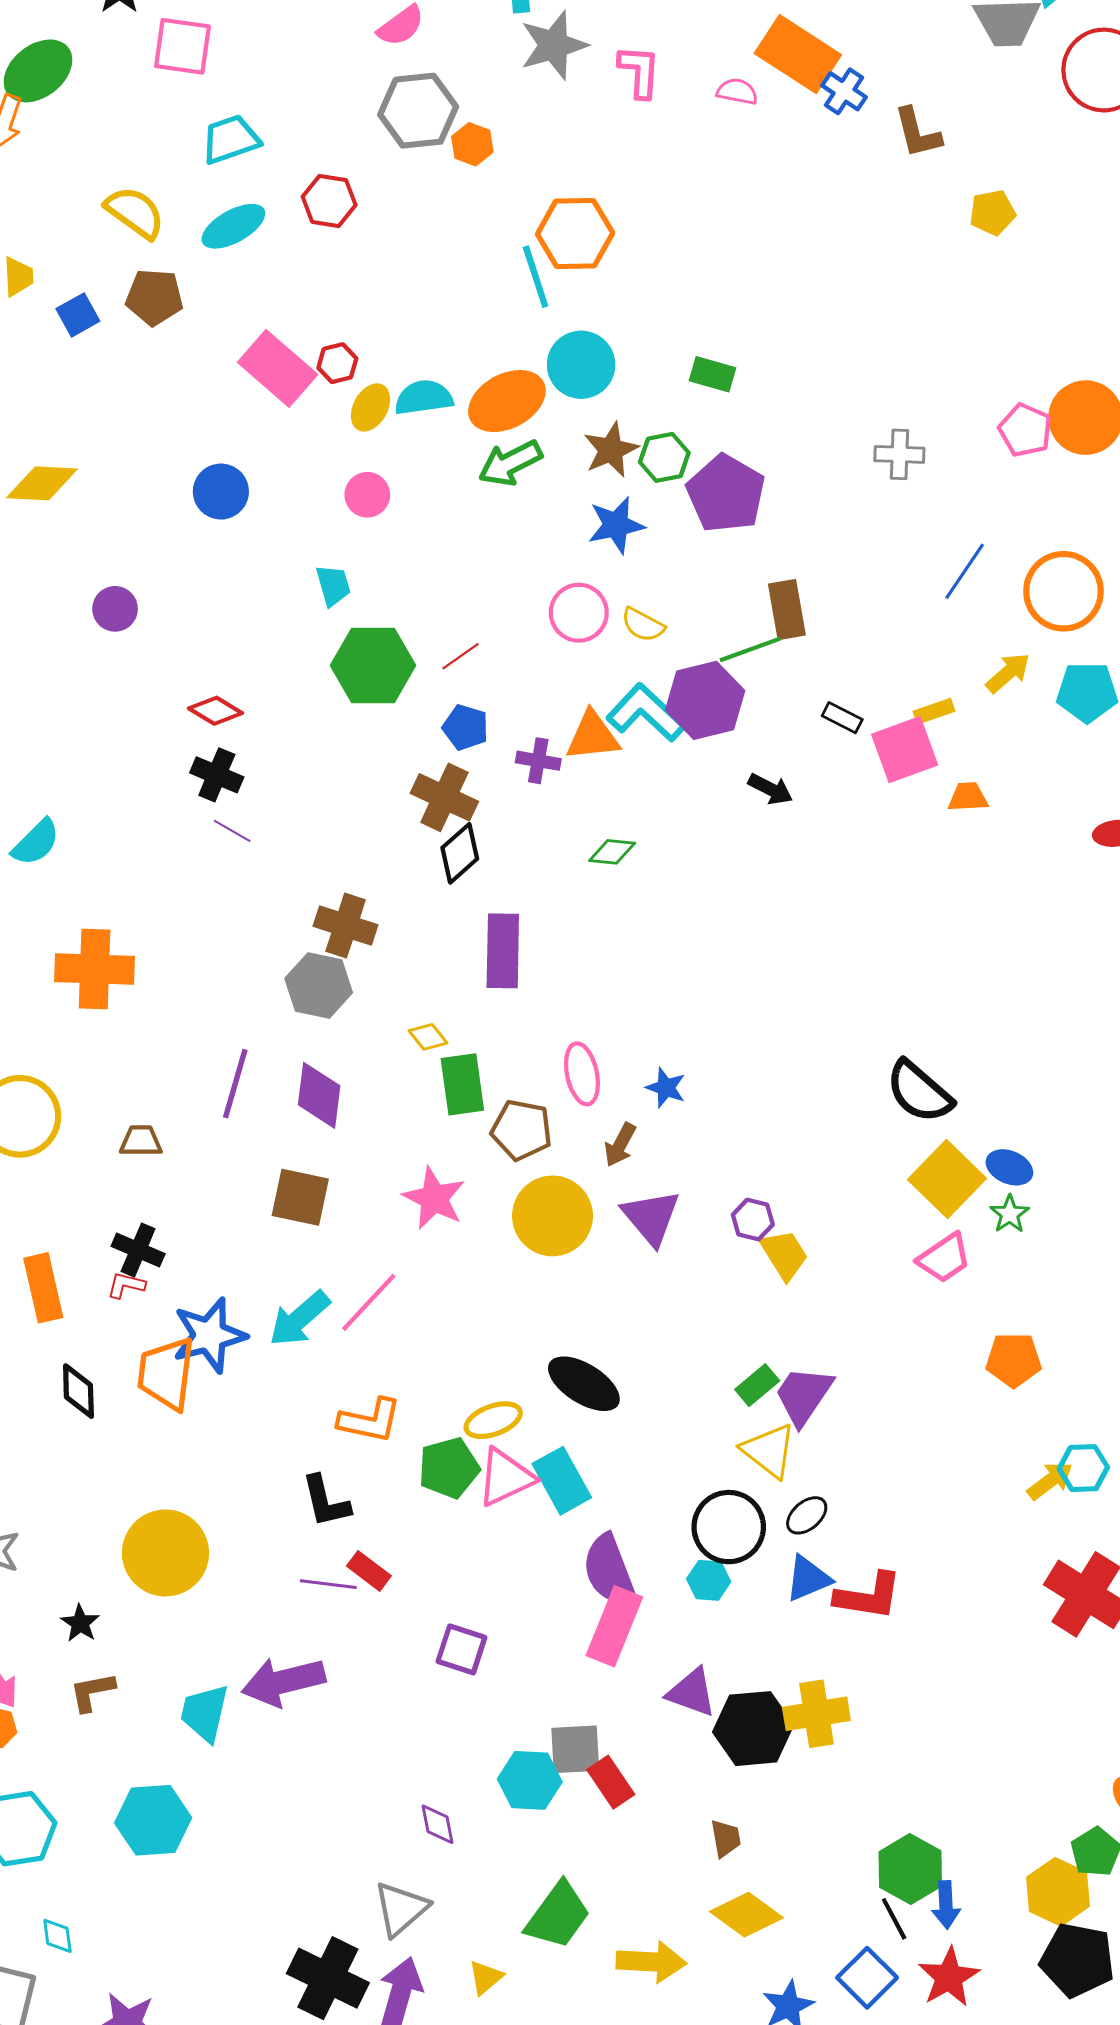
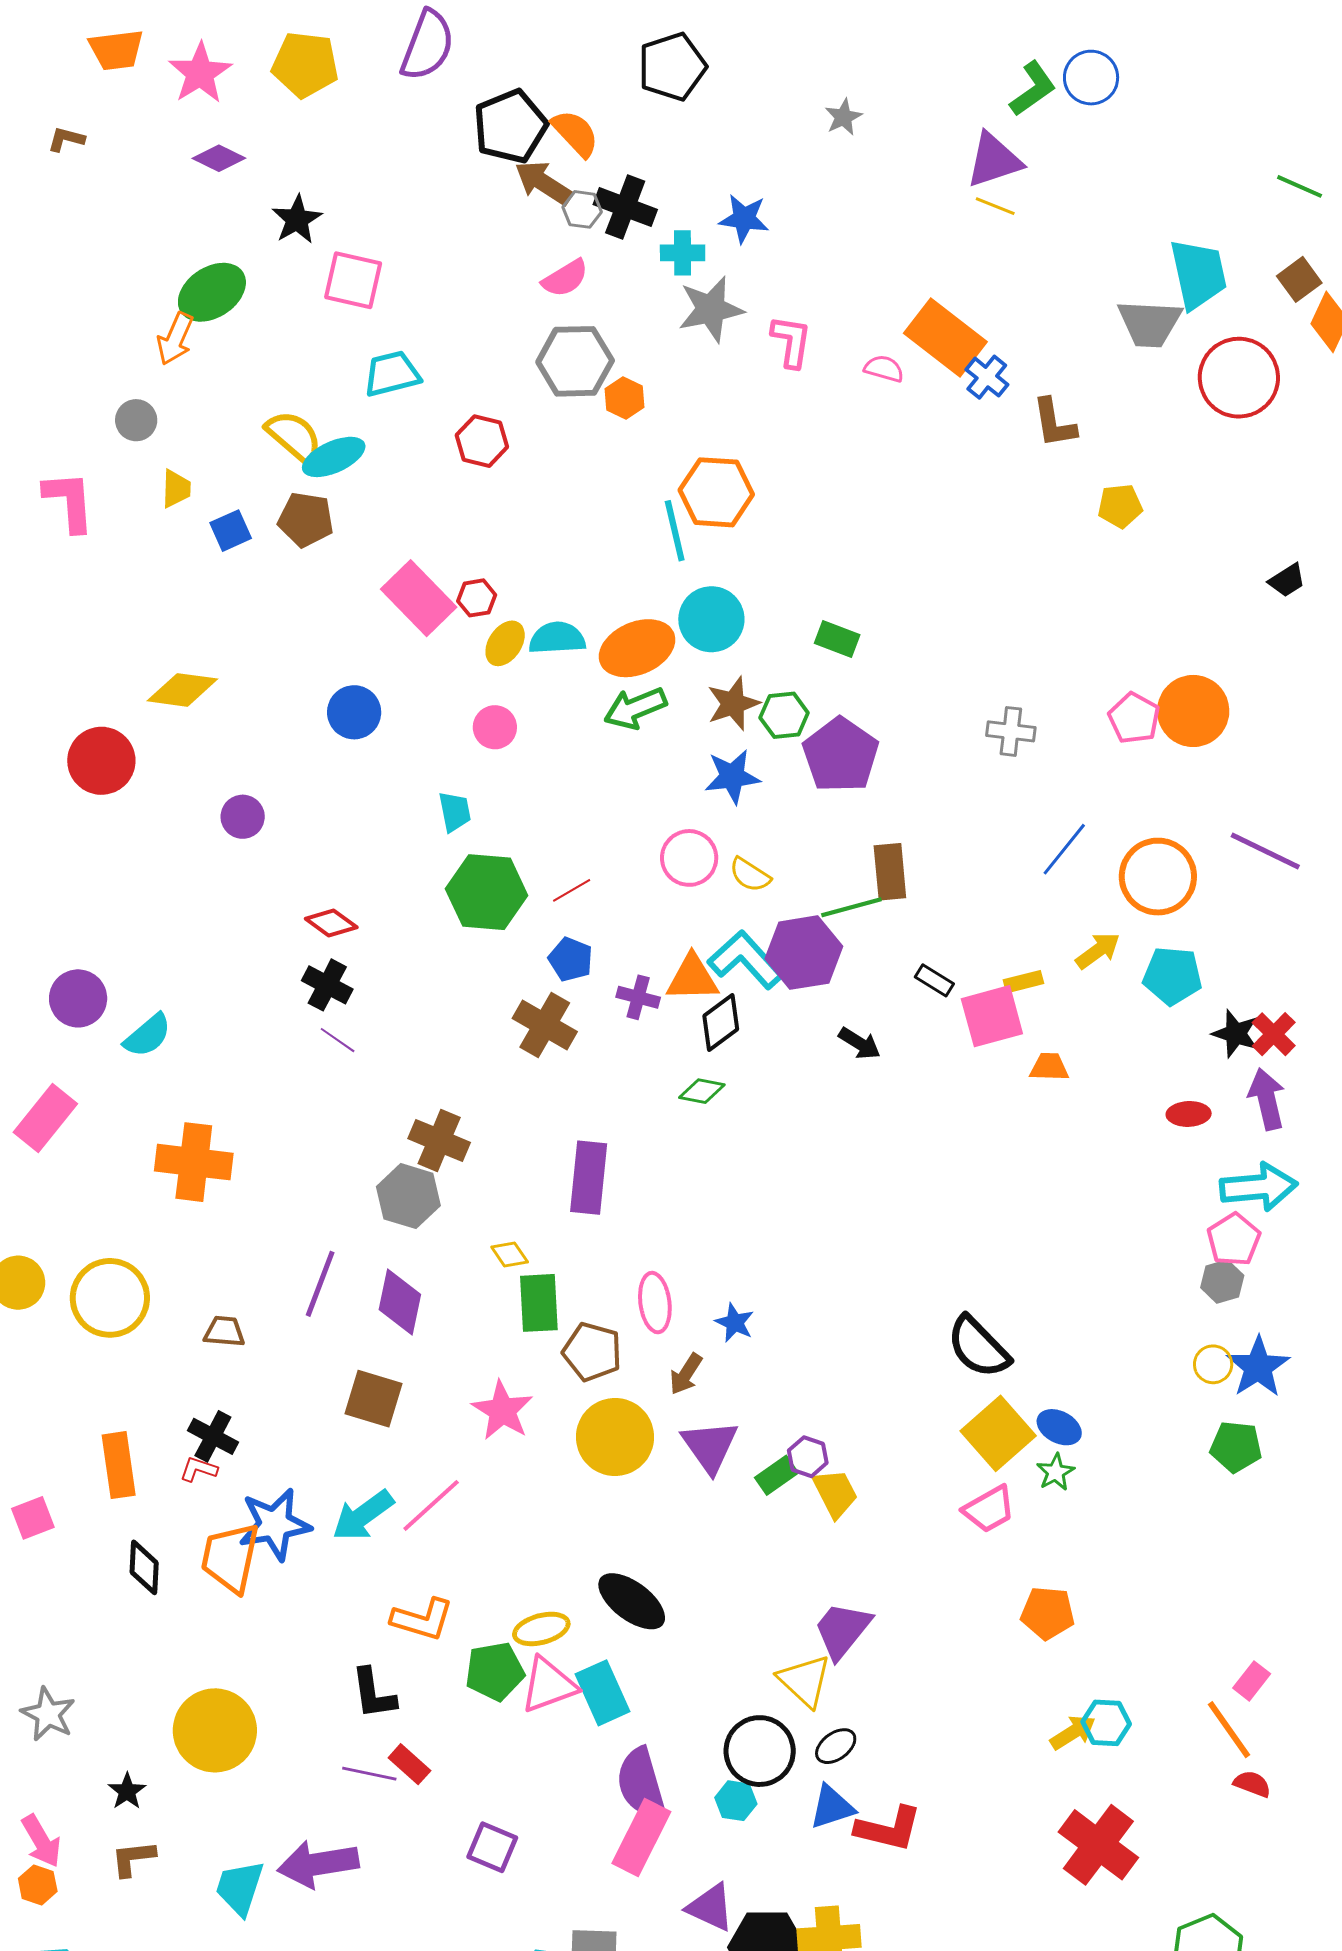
cyan ellipse: (233, 226) -> (334, 457), moved
black diamond: (460, 853) -> (721, 1022), moved
green rectangle: (757, 1385) -> (776, 1475), moved

